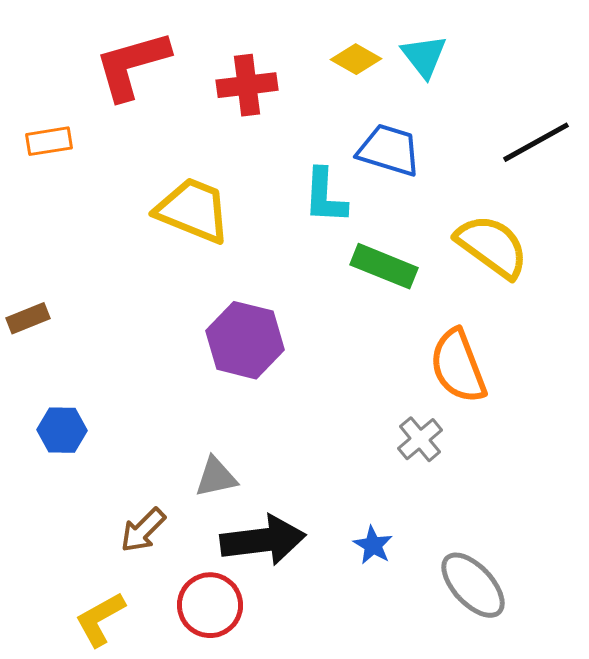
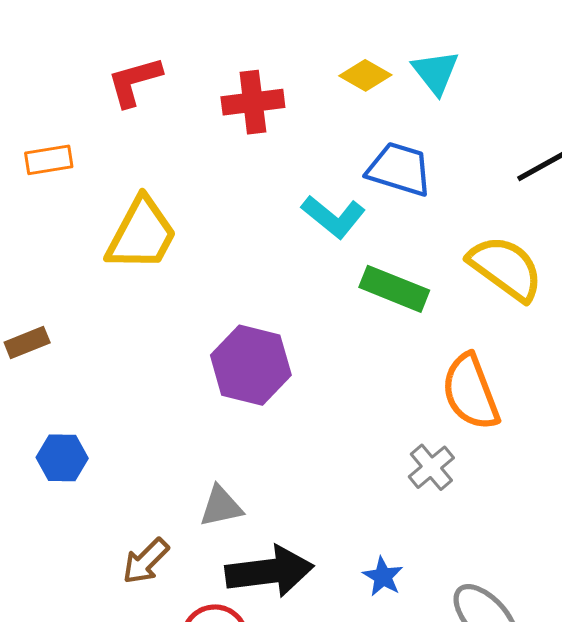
red L-shape: (132, 65) -> (134, 81), size x0.7
cyan L-shape: (325, 196) -> (333, 217), turned -54
yellow trapezoid: (193, 210) -> (142, 234), moved, turned 96

